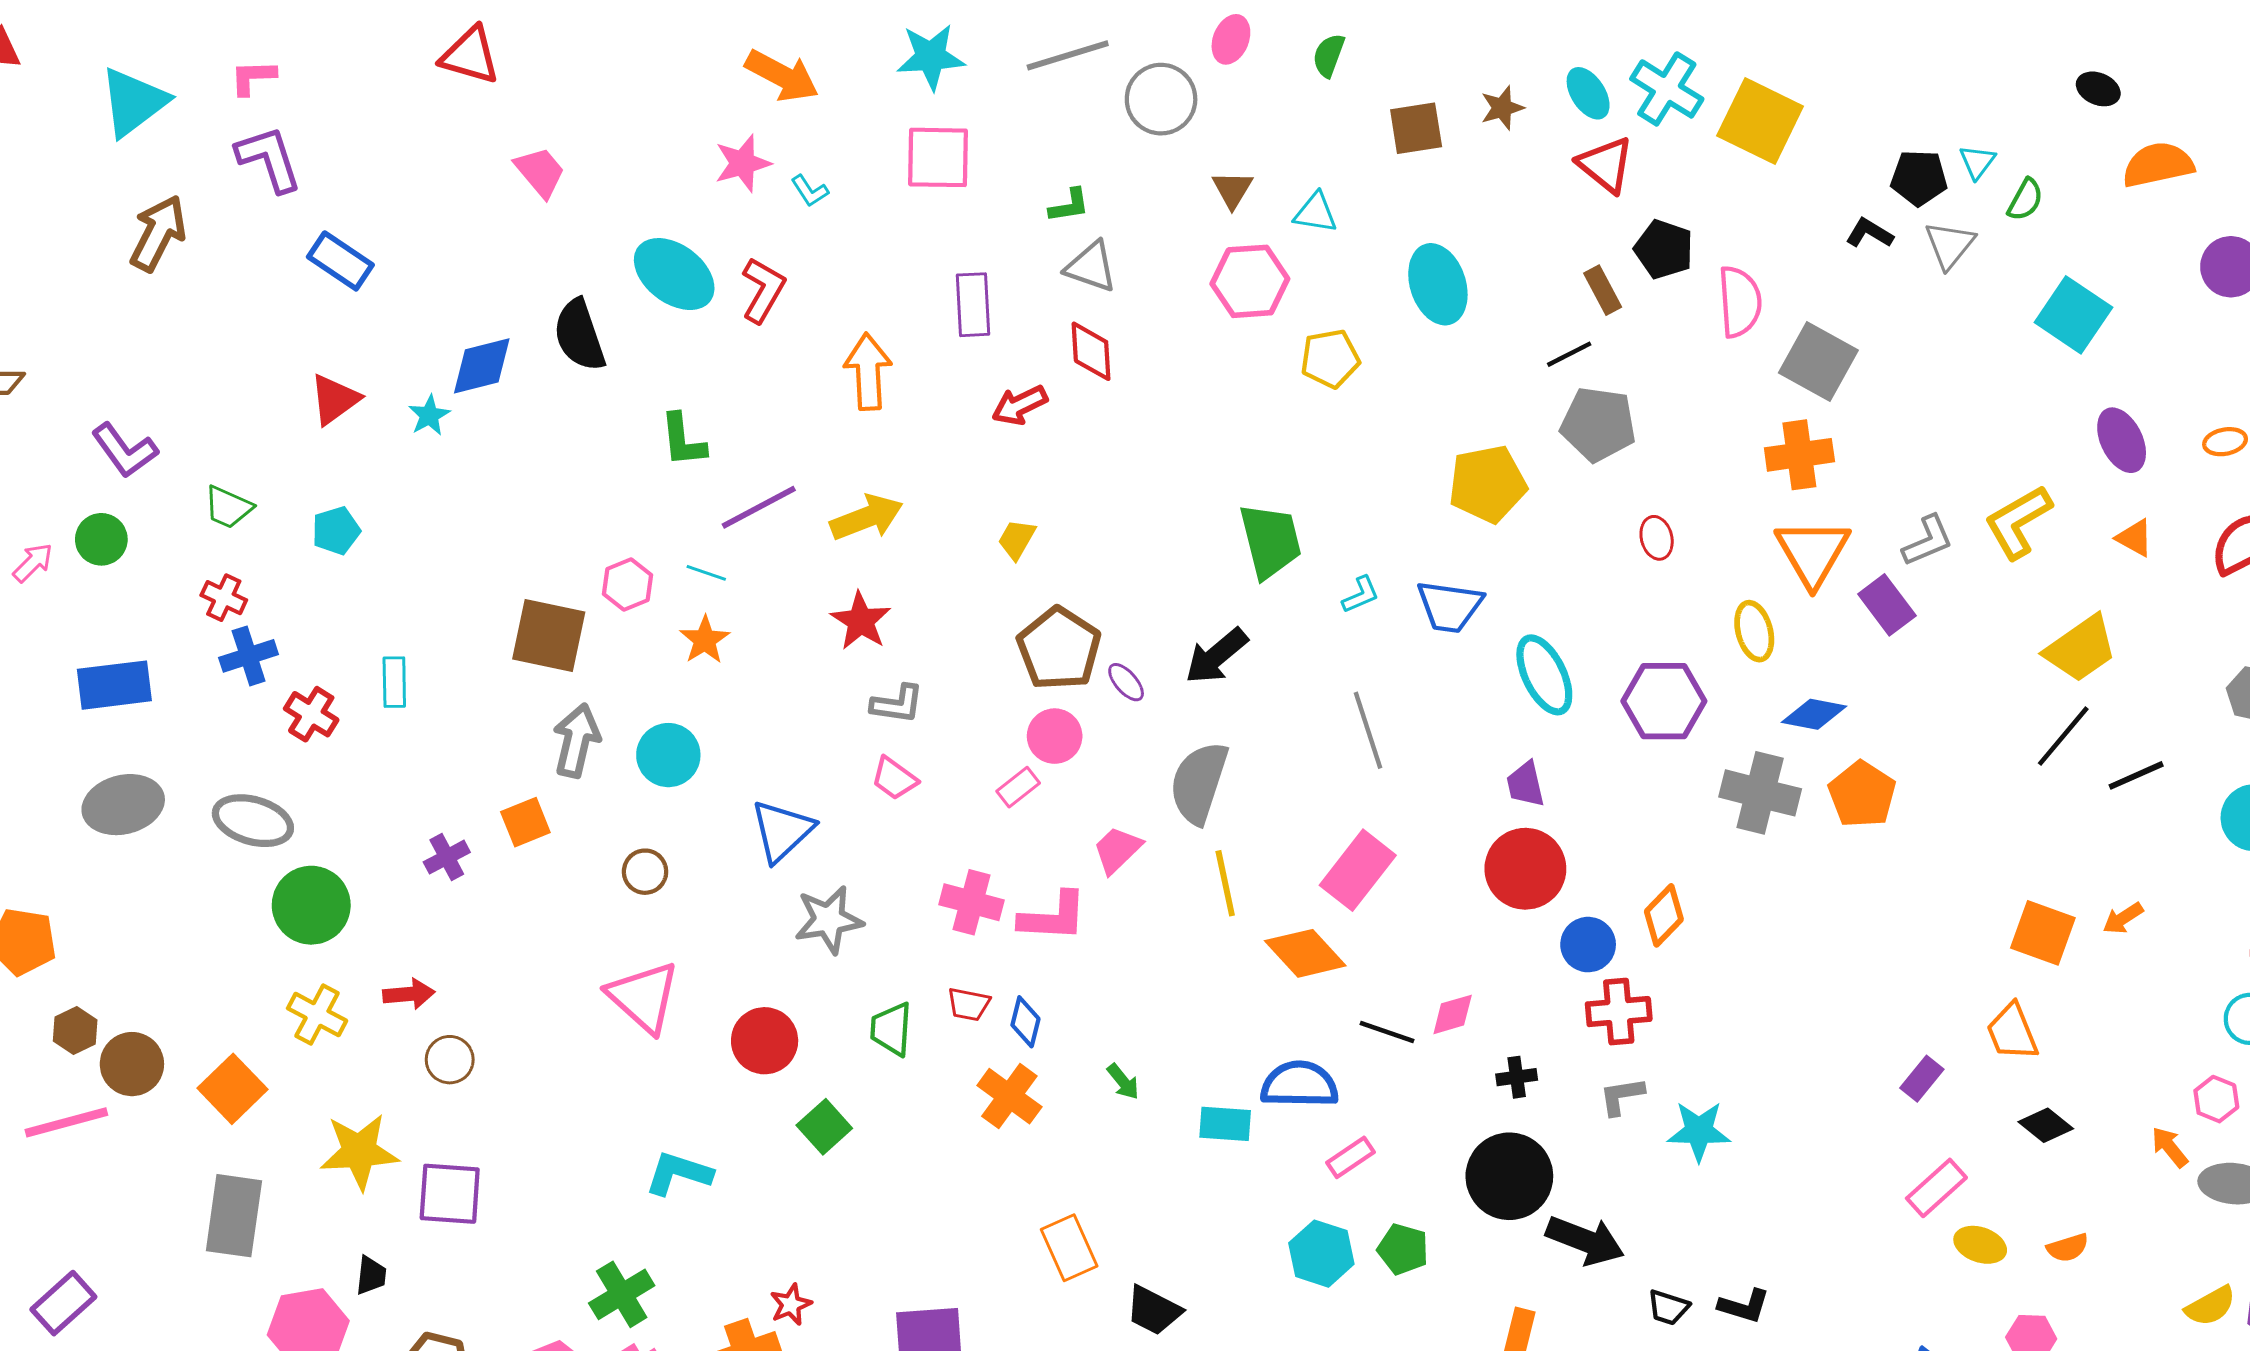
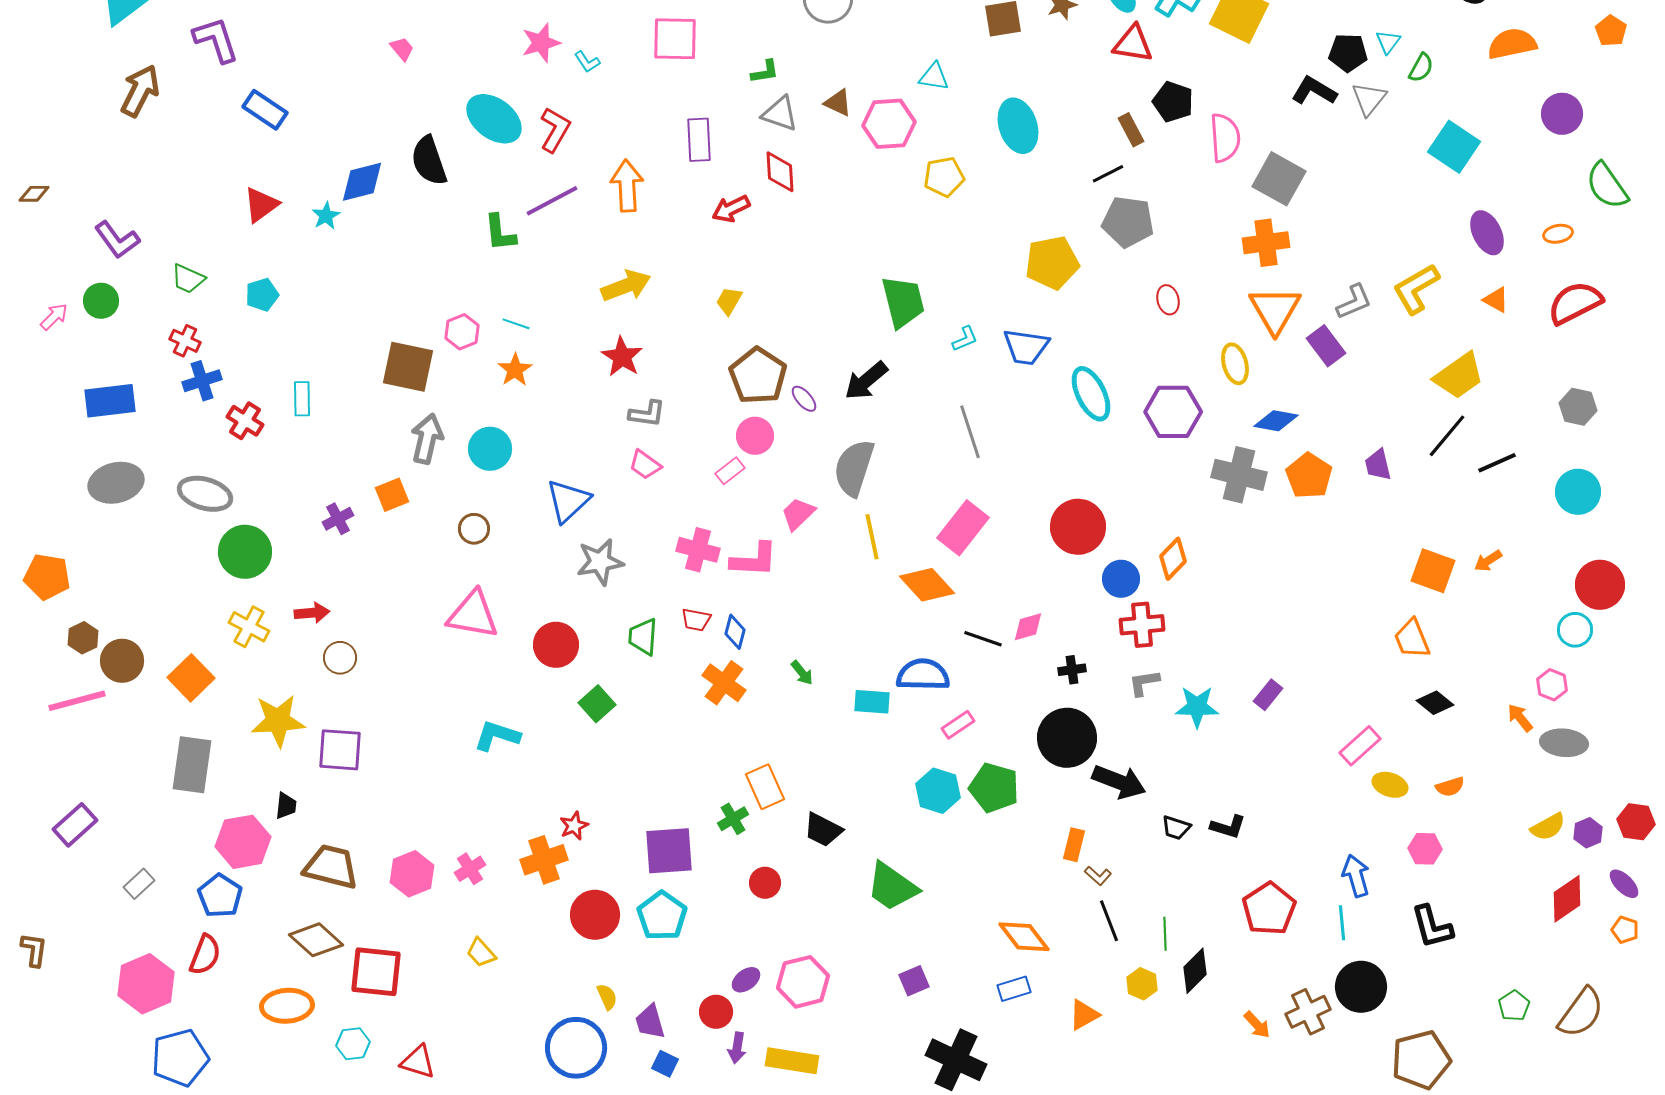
red triangle: (1606, 165) -> (1133, 44), turned -30
pink trapezoid: (540, 172) -> (402, 49), size x0.7
brown triangle: (1232, 189) -> (838, 103), moved, turned -36
black L-shape: (1869, 233) -> (1314, 91), size x1.4
purple line: (759, 507) -> (552, 201), moved
purple trapezoid: (1525, 784) -> (1378, 465), moved
pink triangle: (644, 997) -> (473, 615), turned -32
purple rectangle: (1922, 1079) -> (1268, 695), moved
green pentagon: (1403, 1249) -> (994, 788), size x1.4
green cross: (622, 1294) -> (733, 819), moved, size x0.7

